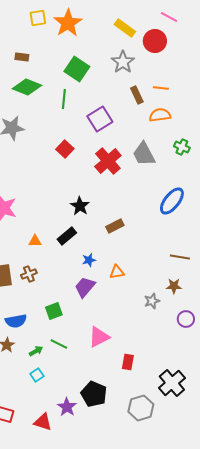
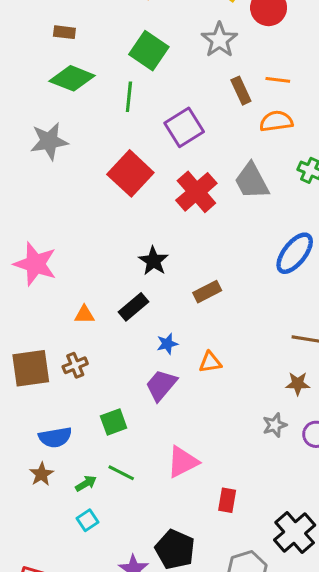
red square: (65, 149) -> (130, 173), size x1.6
gray star: (152, 301) -> (275, 425), moved

